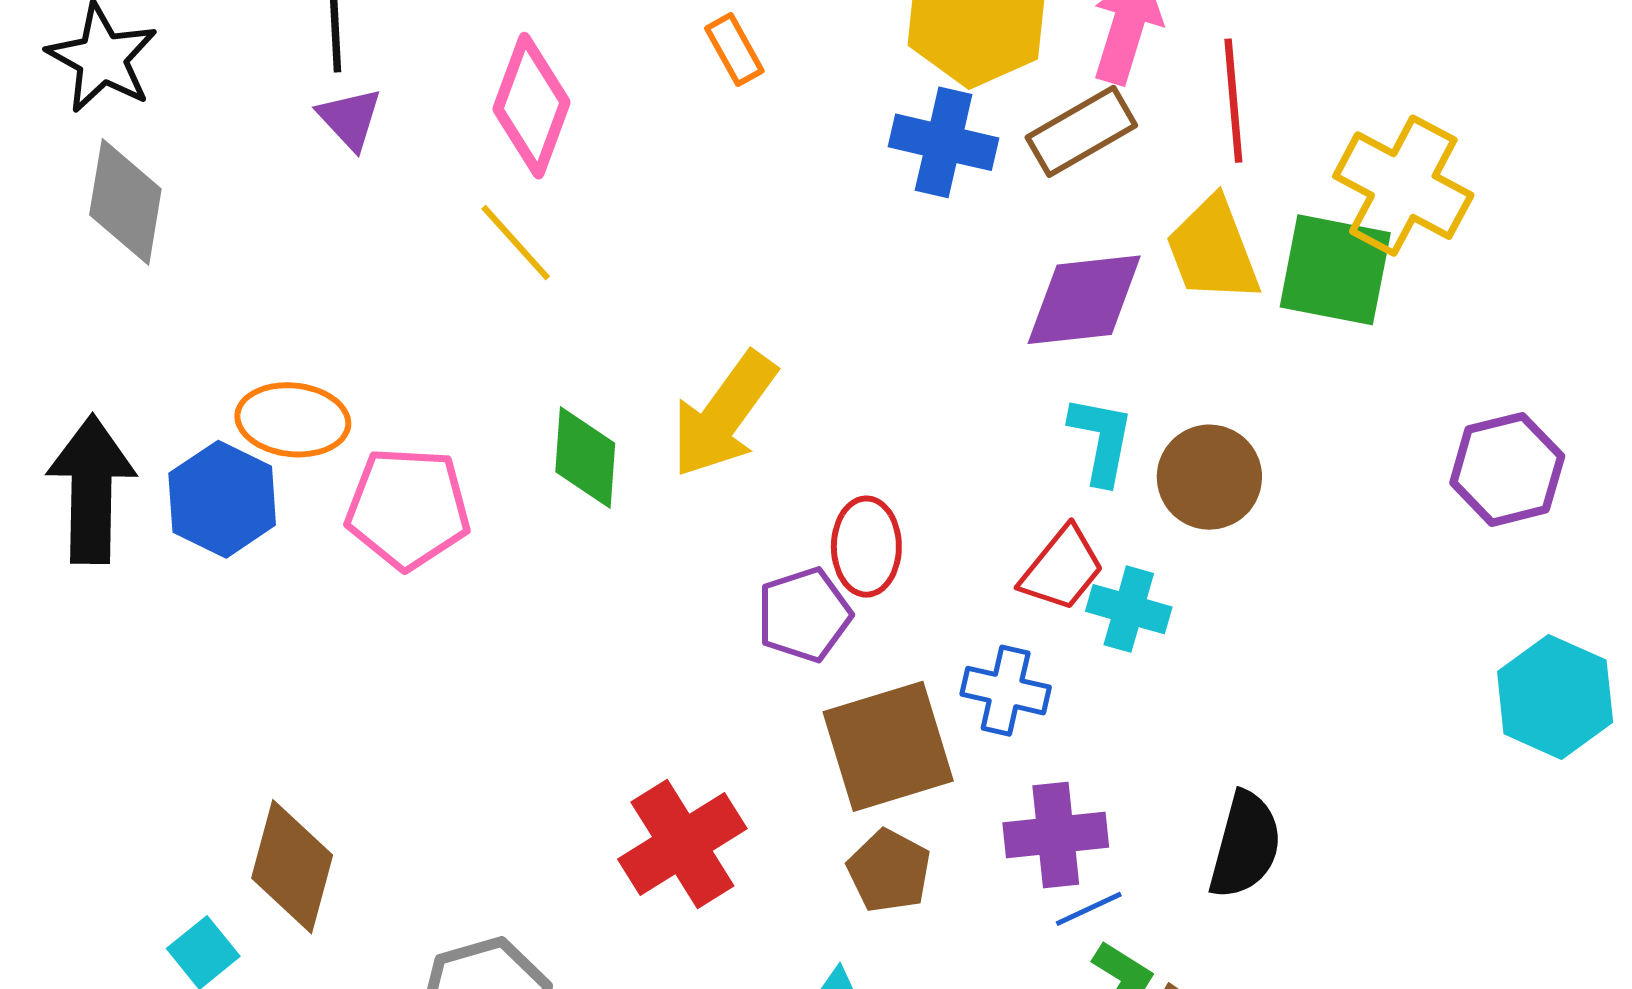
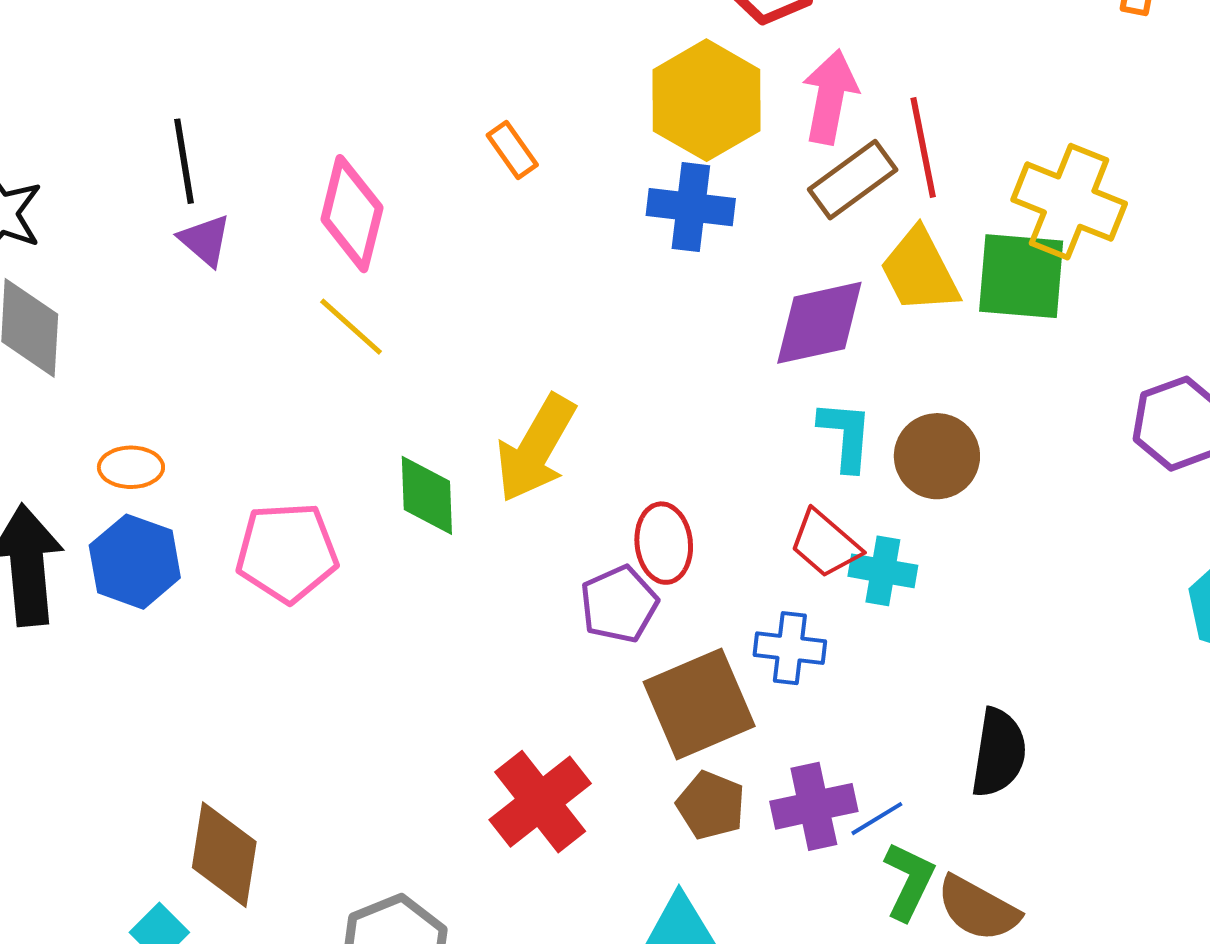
brown rectangle: (1081, 131) -> (853, 180), moved
orange ellipse: (293, 420) -> (131, 467), moved, size x0.7
red trapezoid: (1062, 569) -> (825, 544), turned 98
purple cross: (1056, 835) -> (814, 806), moved

